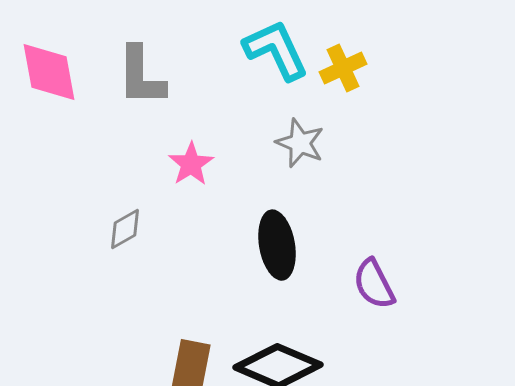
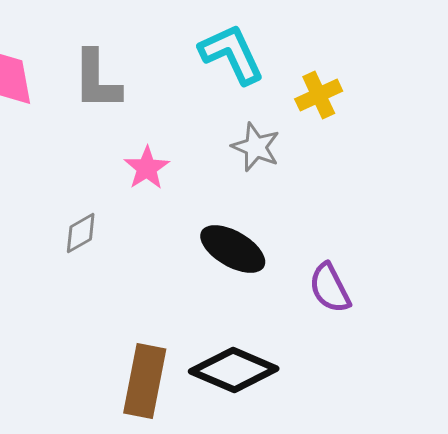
yellow cross: (343, 68) -> (319, 95), moved
black ellipse: (277, 245) -> (233, 249), turned -50

